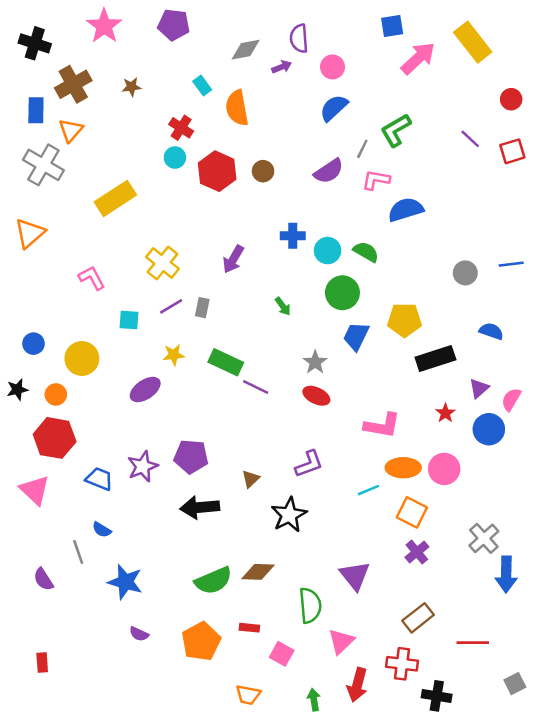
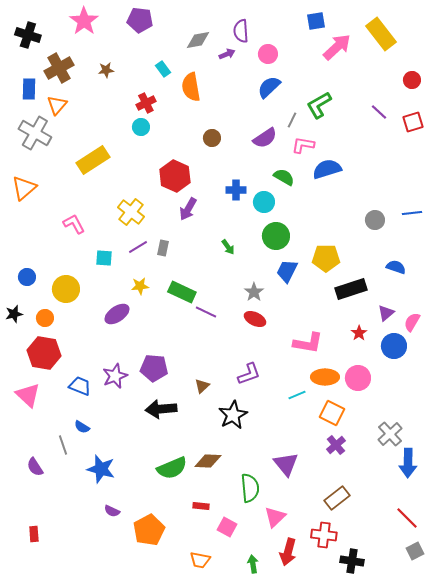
red cross: (181, 128) -> (146, 103), turned 30
red hexagon: (217, 171) -> (175, 176), moved
green semicircle: (366, 252) -> (284, 177), moved
orange pentagon: (201, 641) -> (149, 530), moved
red line: (473, 643) -> (407, 518), moved, turned 45

